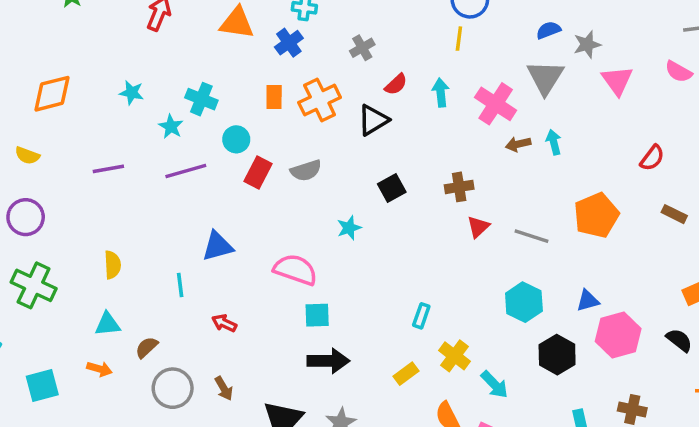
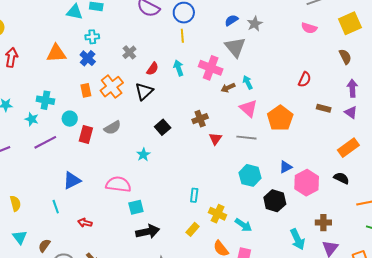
pink triangle: (617, 81) -> (248, 108), moved
cyan triangle: (108, 324) -> (20, 237), turned -49

